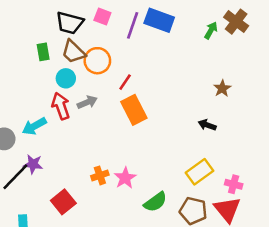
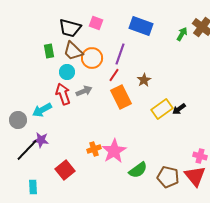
purple line: (133, 25) -> (120, 54), moved
brown star: (222, 88) -> (144, 80), moved
black arrow: (207, 125) -> (179, 109), turned -56
yellow rectangle: (200, 172) -> (162, 109), moved
pink star: (125, 178) -> (114, 151), size x1.4

